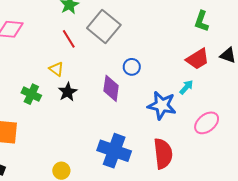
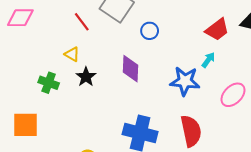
blue circle: (132, 67) -> (150, 31), moved

